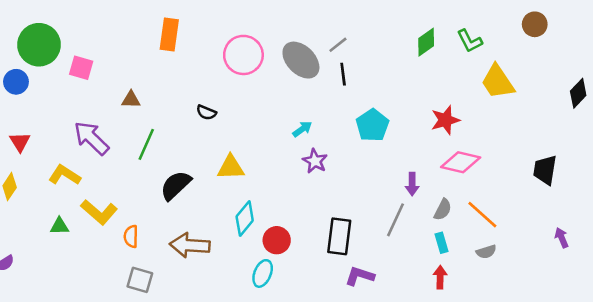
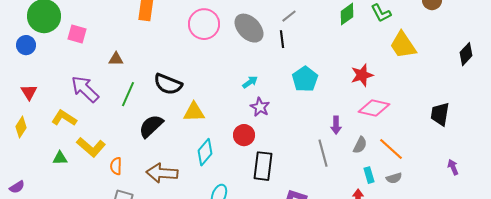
gray line: (338, 45) -> (289, 16), moved
black semicircle: (206, 112) -> (168, 84), moved, size x1.8
gray line: (395, 220) -> (323, 153), turned -40
black rectangle: (339, 236) -> (263, 166), moved
red circle: (277, 240) -> (244, 135), moved
cyan rectangle: (441, 243) -> (369, 175), moved

